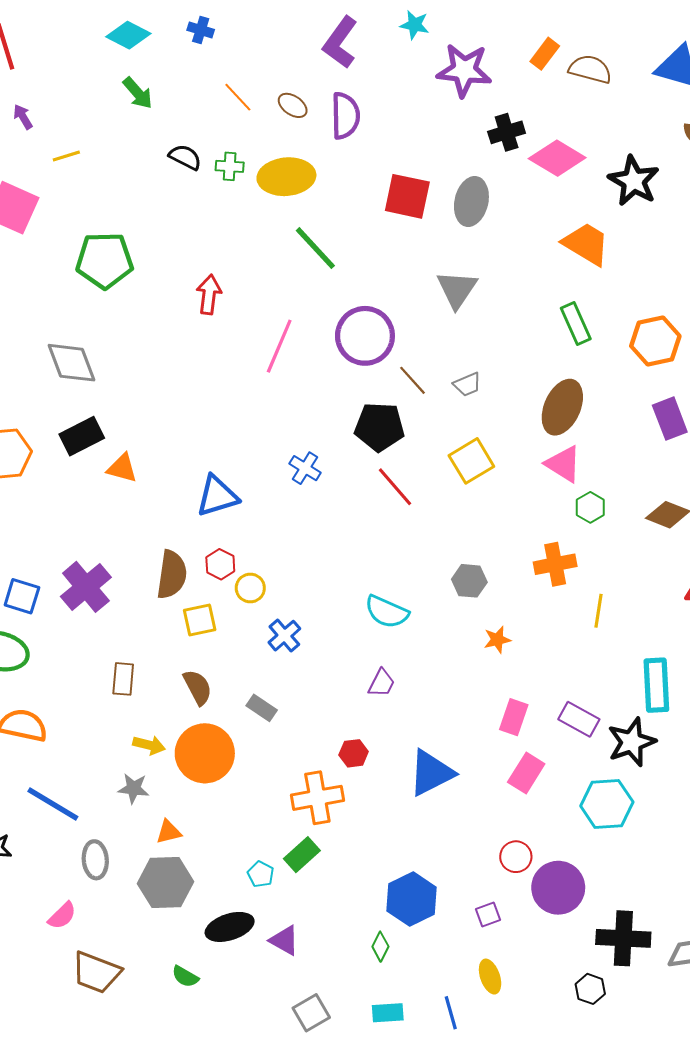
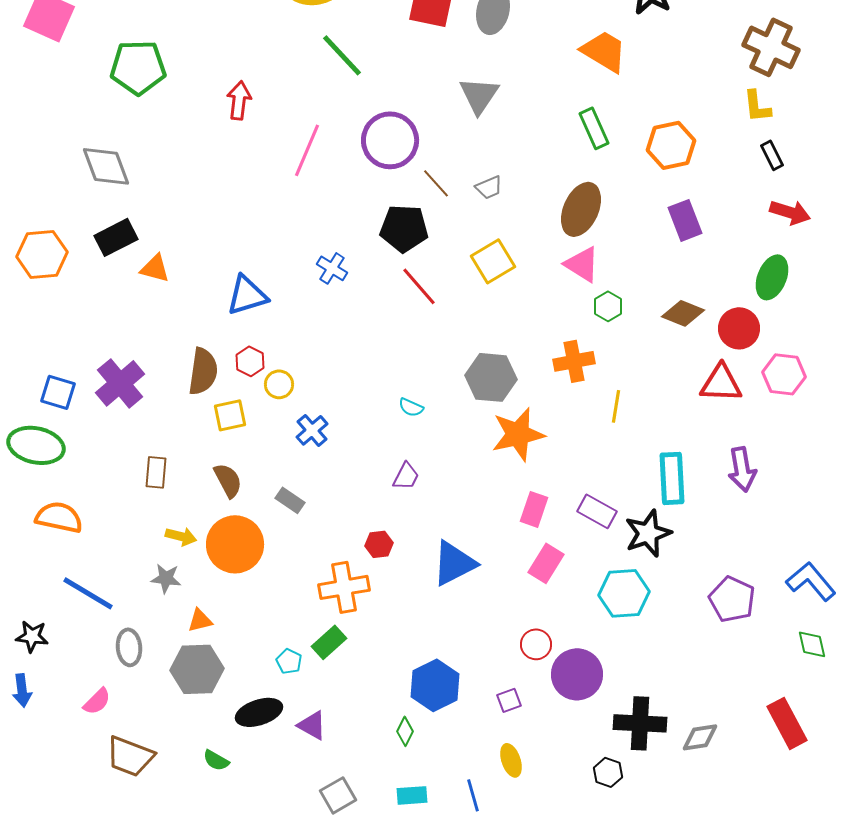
gray hexagon: (469, 581) -> (491, 377), size x1.5
cyan semicircle: (387, 612) -> (411, 407), size x0.6
orange star: (497, 640) -> (518, 434), size x2.0

